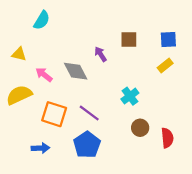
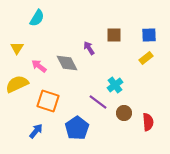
yellow triangle: (19, 54) -> (17, 48), turned 48
purple line: (89, 113) -> (98, 102), moved
blue arrow: (41, 148) -> (36, 131), turned -49

